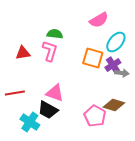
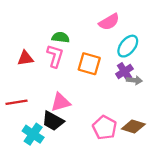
orange square: (93, 58) -> (89, 64), moved
pink triangle: (55, 93) -> (61, 102), turned -36
brown diamond: (114, 105) -> (133, 127), moved

